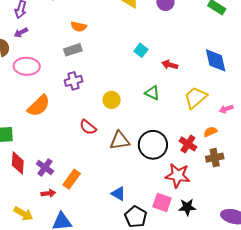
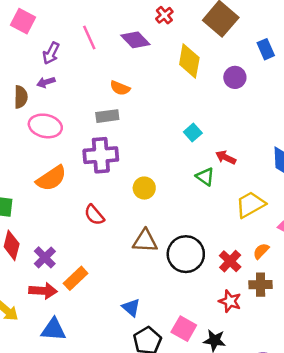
purple cross: (73, 81) -> (101, 155), size x1.5
green triangle: (152, 93) -> (205, 177), moved
red semicircle: (88, 127) -> (94, 215), moved
orange semicircle: (210, 132) -> (261, 251), turned -32
red star: (178, 176) -> (230, 301), moved, size x0.7
red arrow: (48, 193) -> (43, 291), size x1.5

